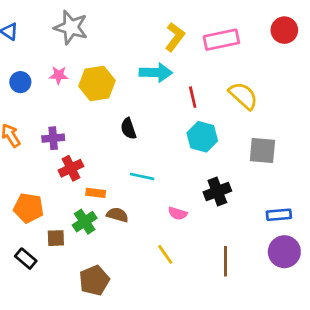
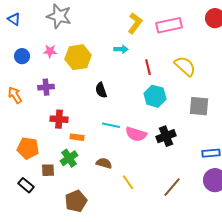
cyan arrow: (156, 73) -> (121, 49), size x0.6
purple cross: (53, 138) -> (46, 87), moved
red cross: (71, 168) -> (59, 119), turned 30
pink semicircle: (178, 213) -> (136, 134), moved, size x1.5
brown semicircle: (117, 215) -> (104, 163), moved
brown line: (226, 261) -> (172, 187), turned 40

